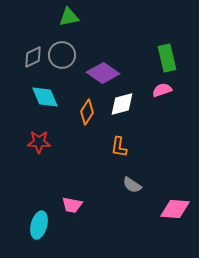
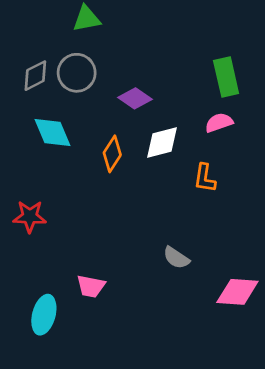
purple diamond: (103, 73) -> (135, 98), size x0.7
red star: (39, 142) -> (30, 216), moved
orange L-shape: (119, 147) -> (205, 178), moved

